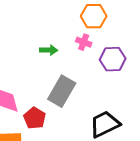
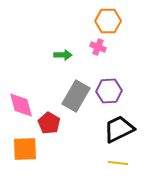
purple hexagon: (113, 59) -> (109, 91), moved

